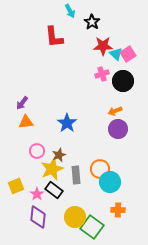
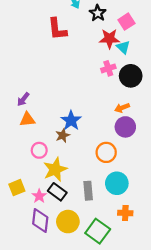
pink square: (128, 54) -> (126, 22), moved
brown star: (59, 155) -> (63, 135), moved
orange circle: (100, 169) -> (106, 152), moved
gray rectangle: (76, 175) -> (88, 191), moved
yellow circle: (75, 217) -> (68, 222), moved

